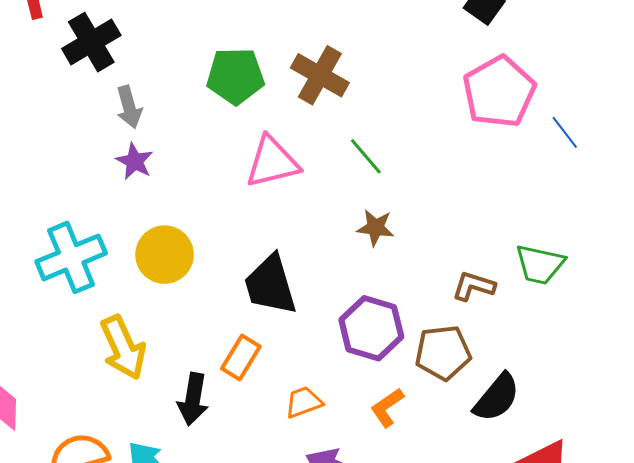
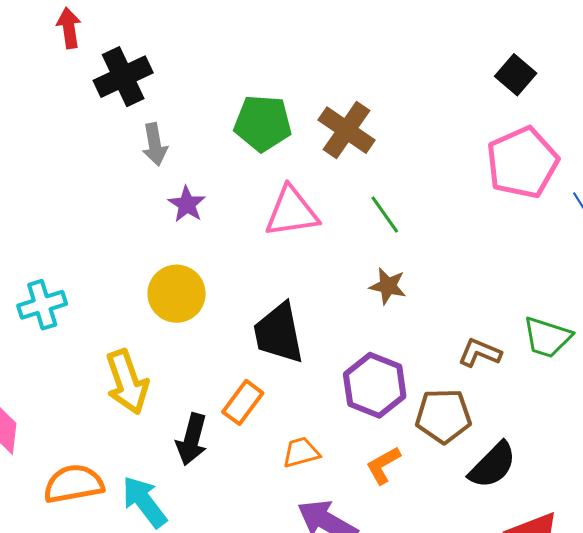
purple star: (135, 161) -> (187, 204), moved
cyan cross: (71, 257) -> (42, 305), moved, size x0.7

